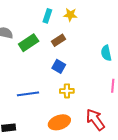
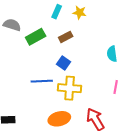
yellow cross: (67, 91) -> (70, 88), size x1.6
blue line: (28, 94) -> (42, 81), moved

